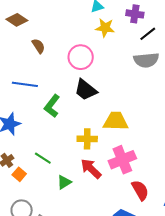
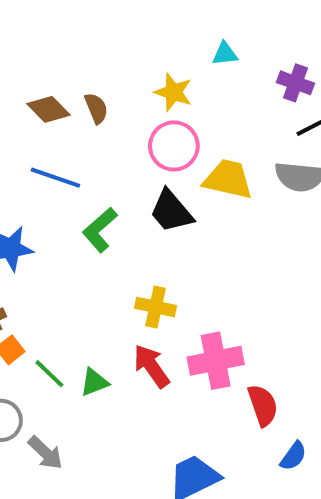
brown diamond: (17, 20) -> (48, 109), moved
yellow star: (105, 28) -> (173, 92), moved
yellow trapezoid: (116, 121) -> (228, 179), moved
green line: (43, 158) -> (49, 374), moved
red semicircle: (140, 190) -> (263, 405), moved

